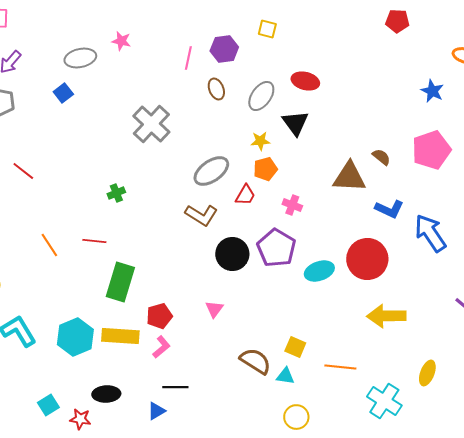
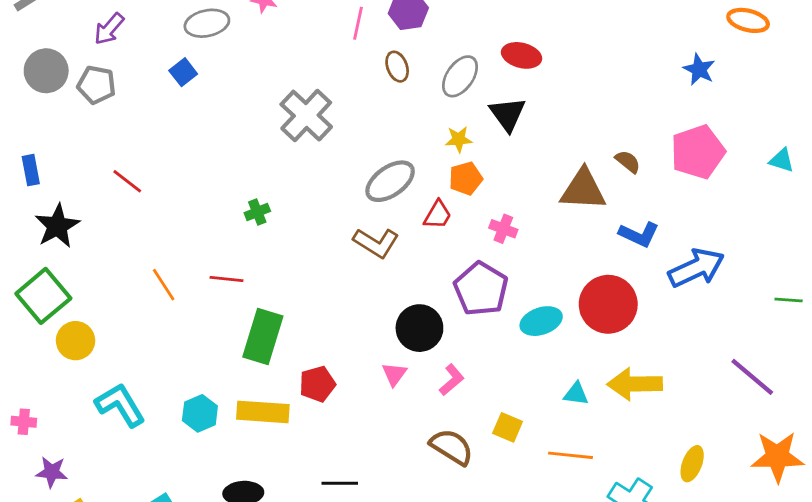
blue arrow: (430, 233) -> (696, 268), turned 99
black circle: (232, 254) -> (419, 328), moved
cyan hexagon: (75, 337) -> (200, 413), size x0.7
pink L-shape: (161, 347) -> (452, 380), moved
cyan triangle: (285, 376) -> (576, 394), moved

